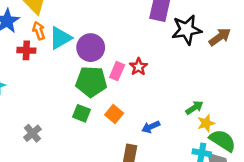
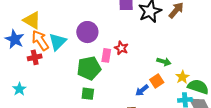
orange arrow: (39, 31) -> (40, 40), size x1.5
purple circle: (91, 48) -> (87, 32), moved
green arrow: (195, 108) -> (164, 62), moved, turned 64
orange square: (114, 114) -> (157, 81), moved, turned 32

